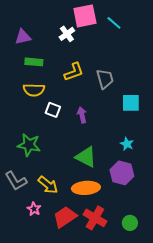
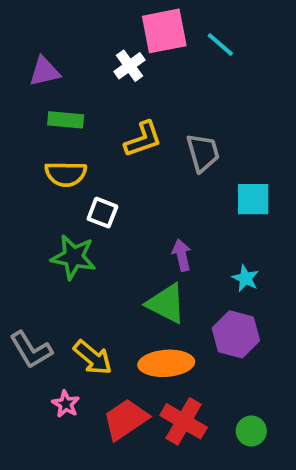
purple arrow: (82, 115) -> (182, 255), moved
green star: (29, 145) -> (73, 257), moved

